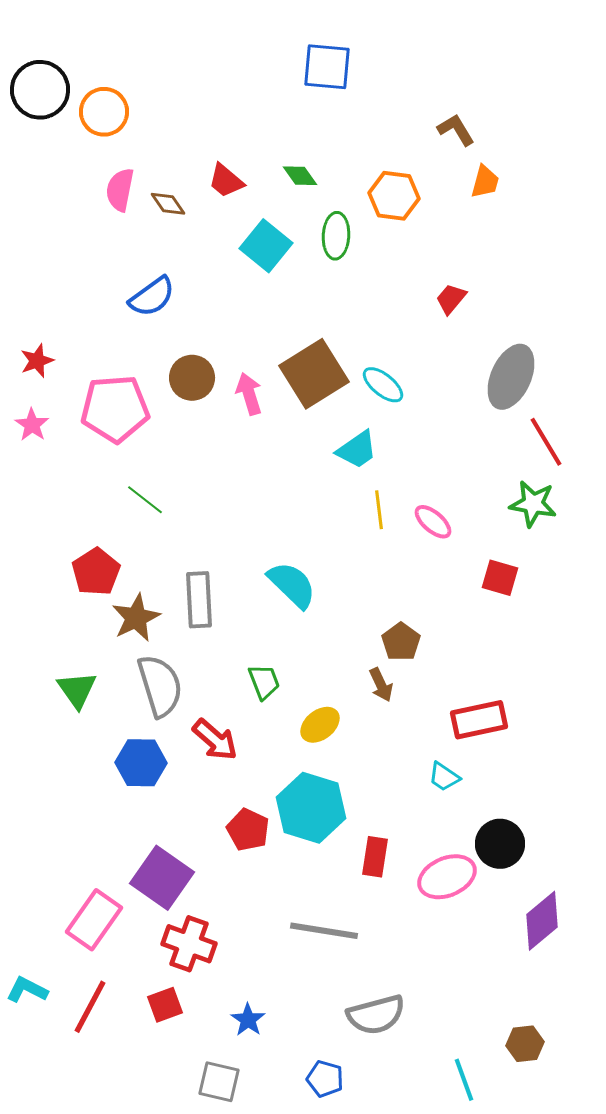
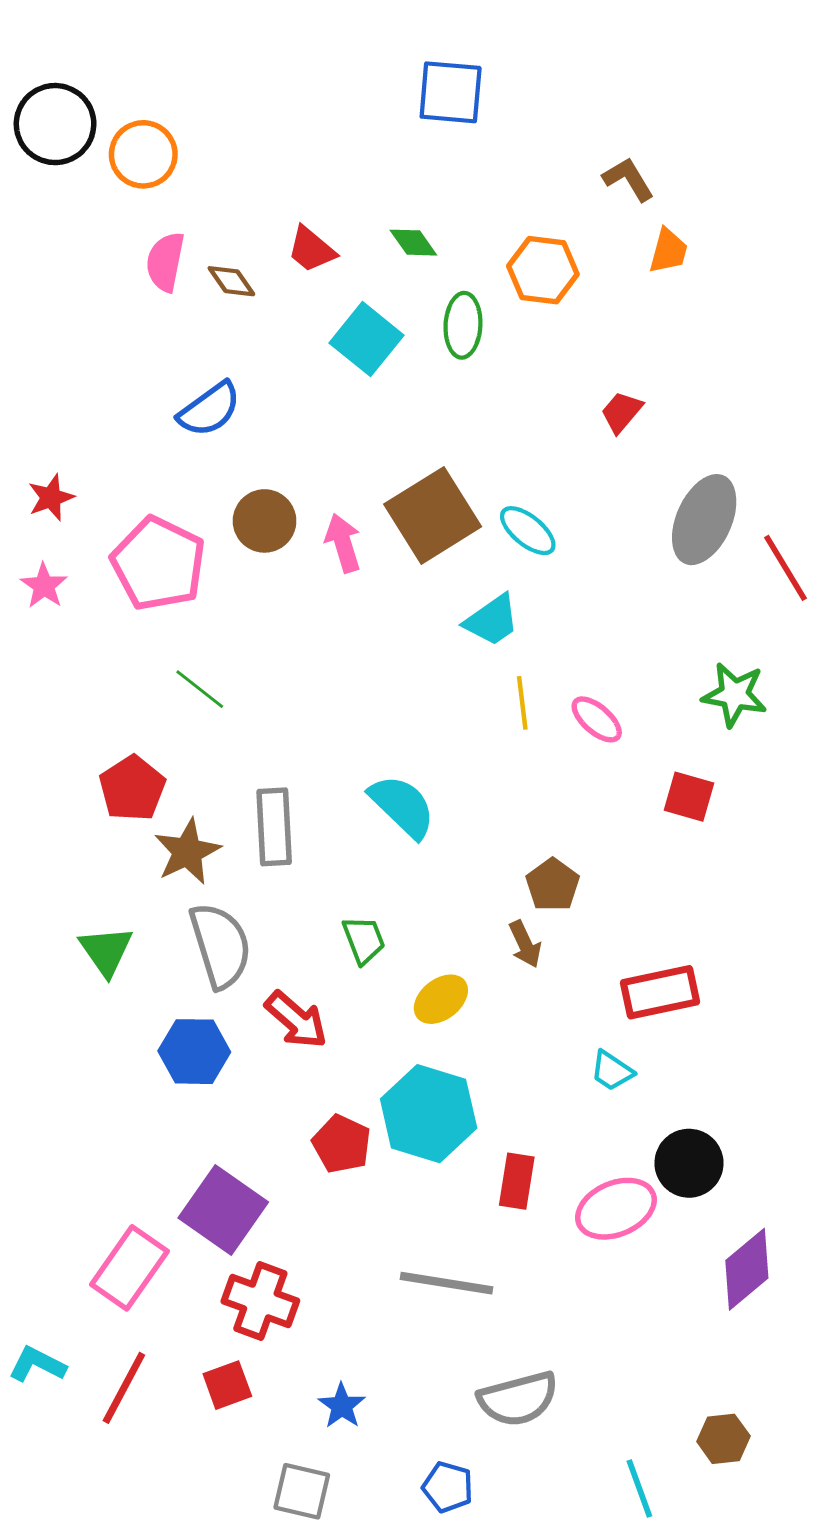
pink pentagon: (115, 409) -> (158, 564), turned 30
red line: (546, 442) -> (785, 568), moved

